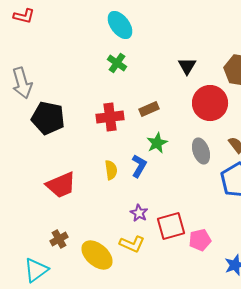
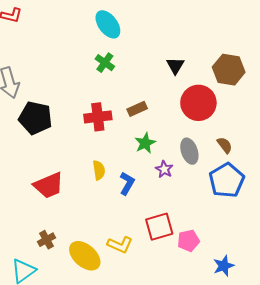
blue L-shape: (139, 166) -> (127, 183), moved
purple star: (139, 213) -> (164, 169), moved

